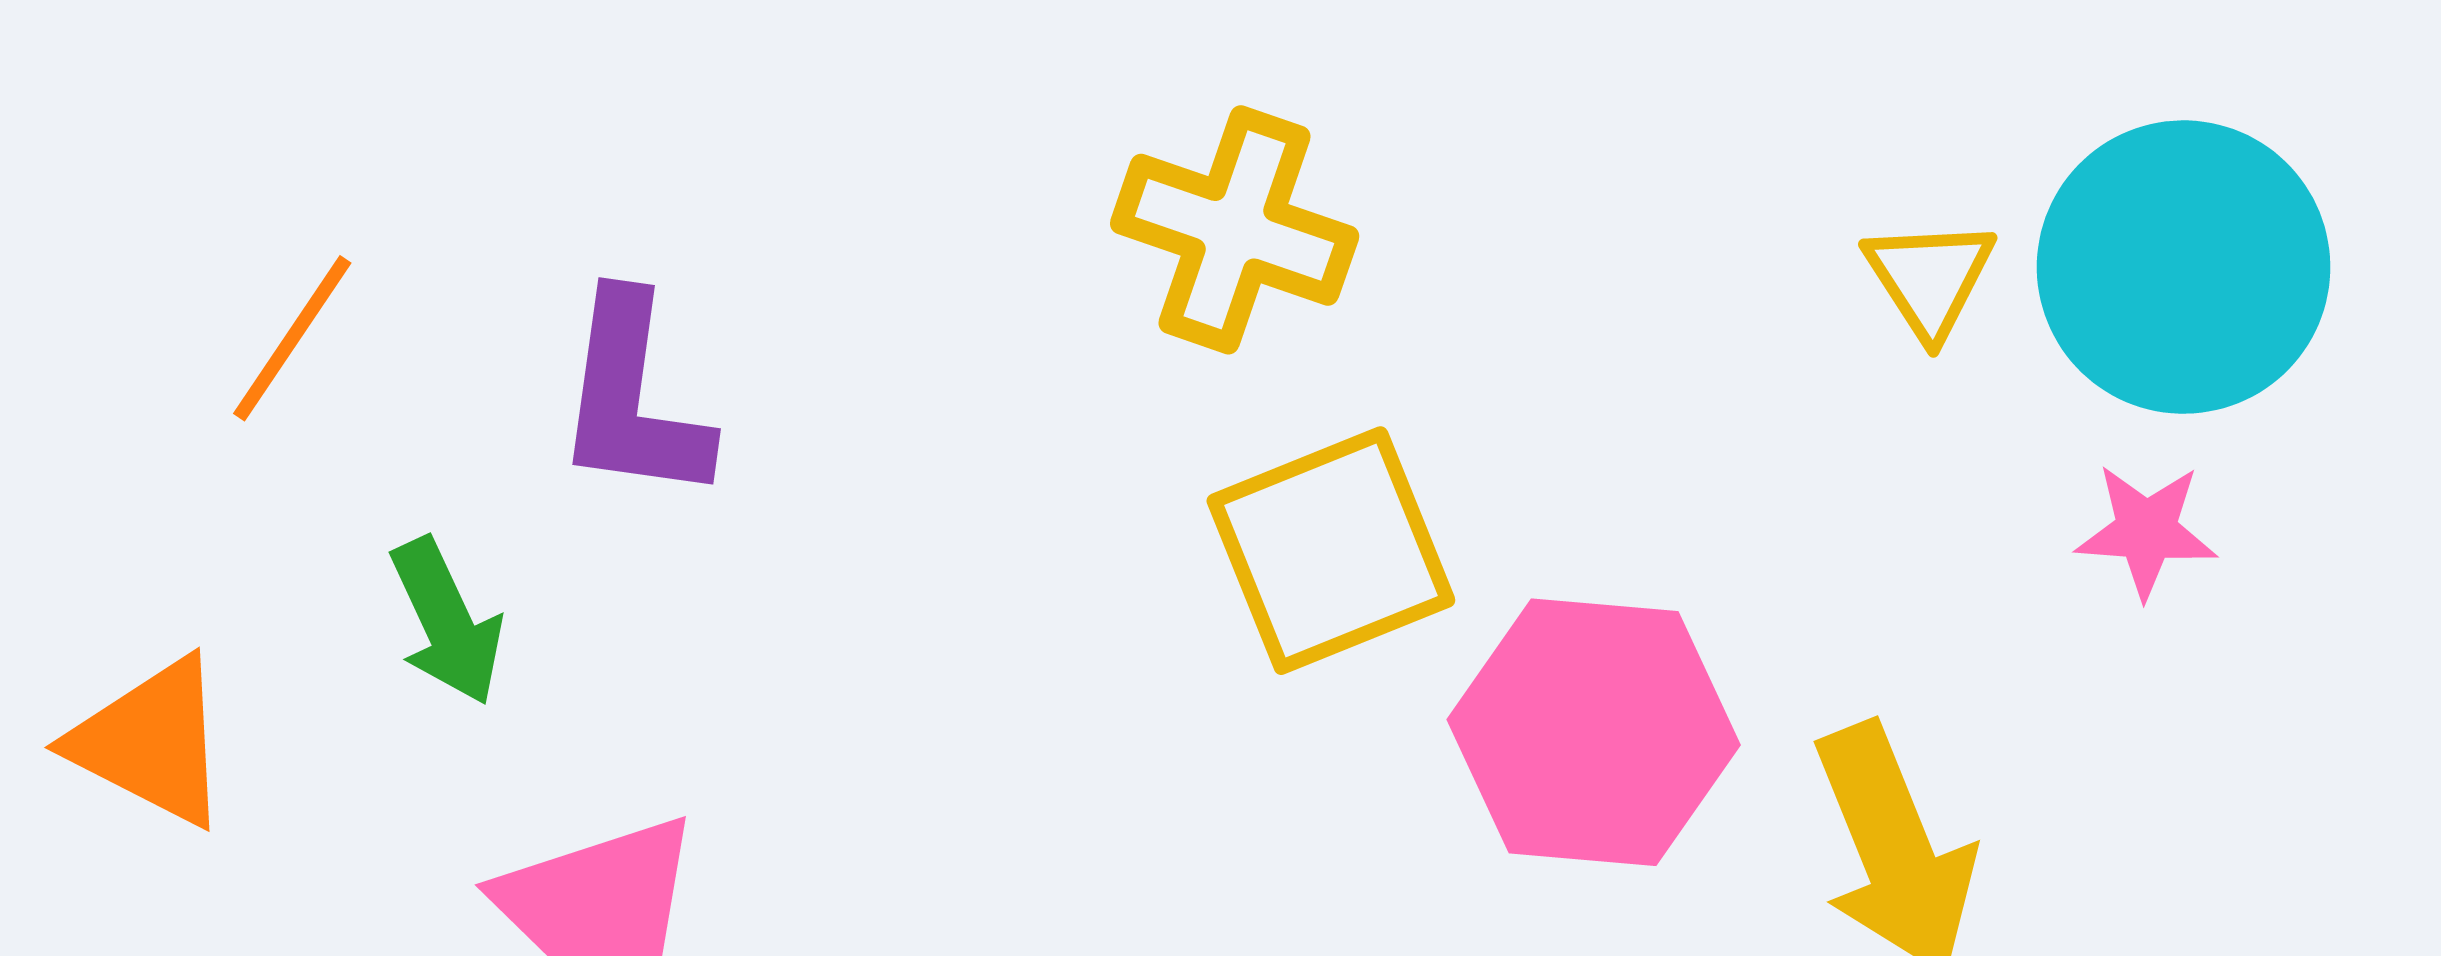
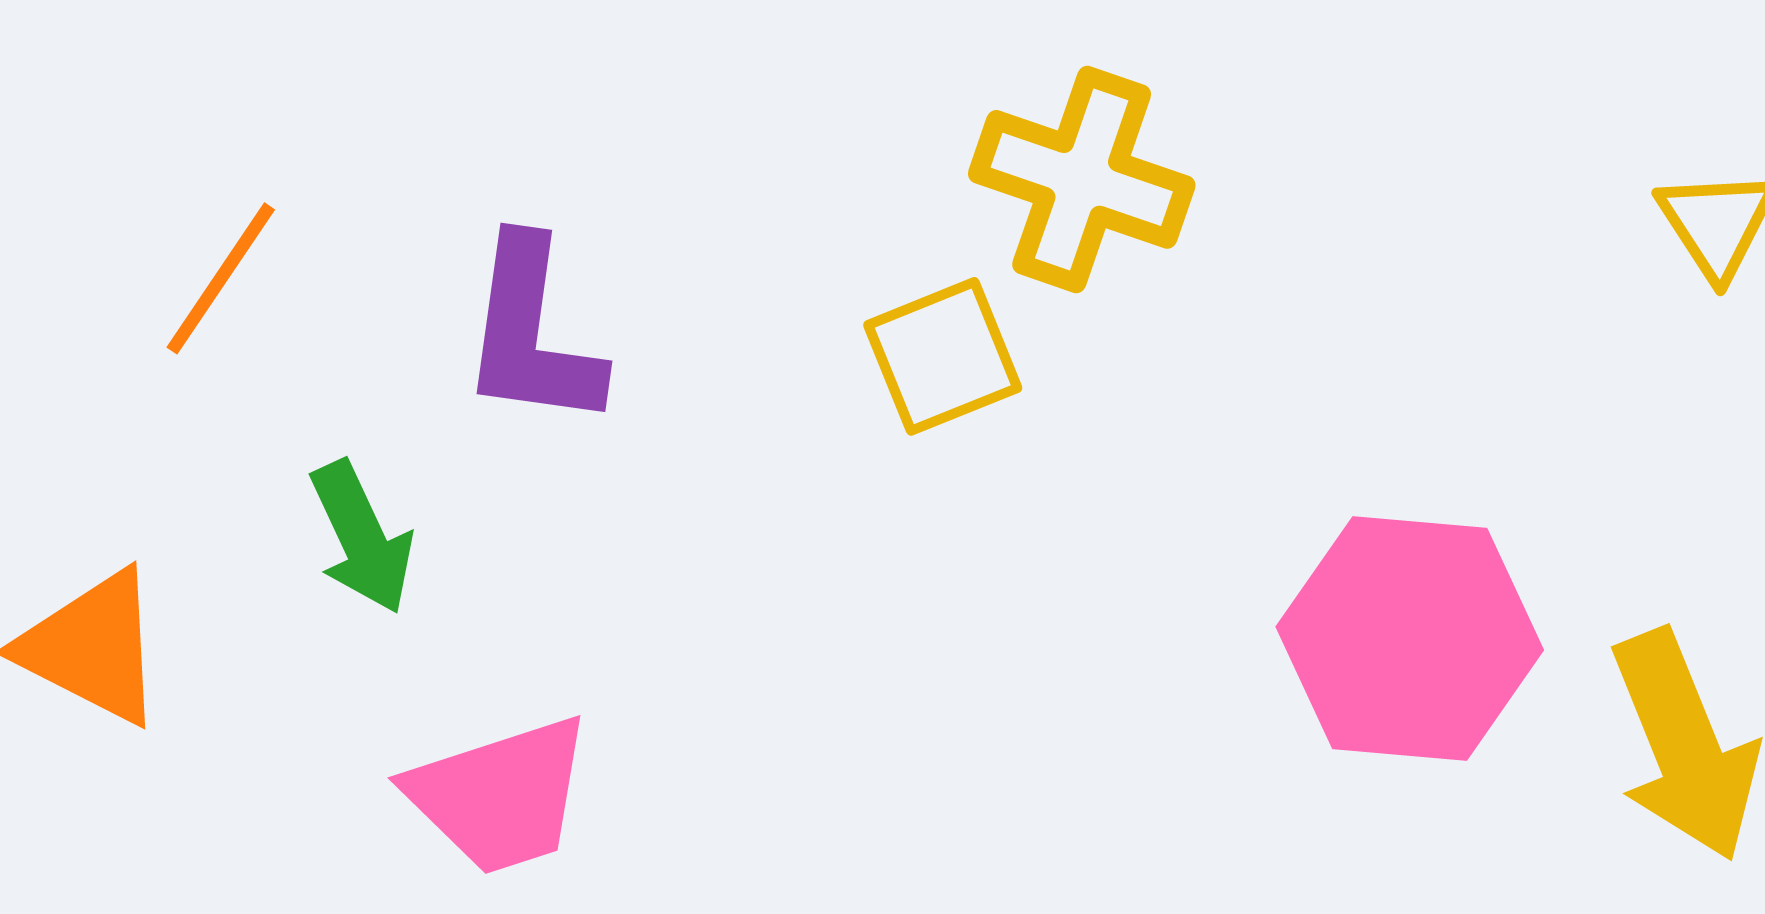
yellow square: (1331, 551) -> (943, 356), moved, size x0.7

